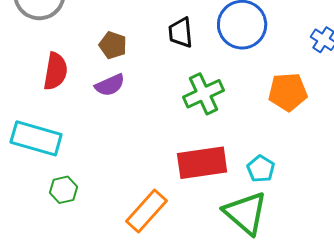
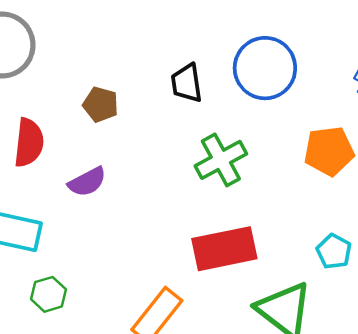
purple semicircle: (110, 85) -> (87, 182), moved
cyan pentagon: (261, 169) -> (334, 251), moved

